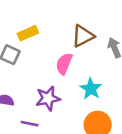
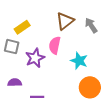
purple star: (48, 98) -> (35, 58), moved

